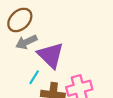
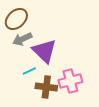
cyan line: (34, 77) -> (29, 71), turned 32

